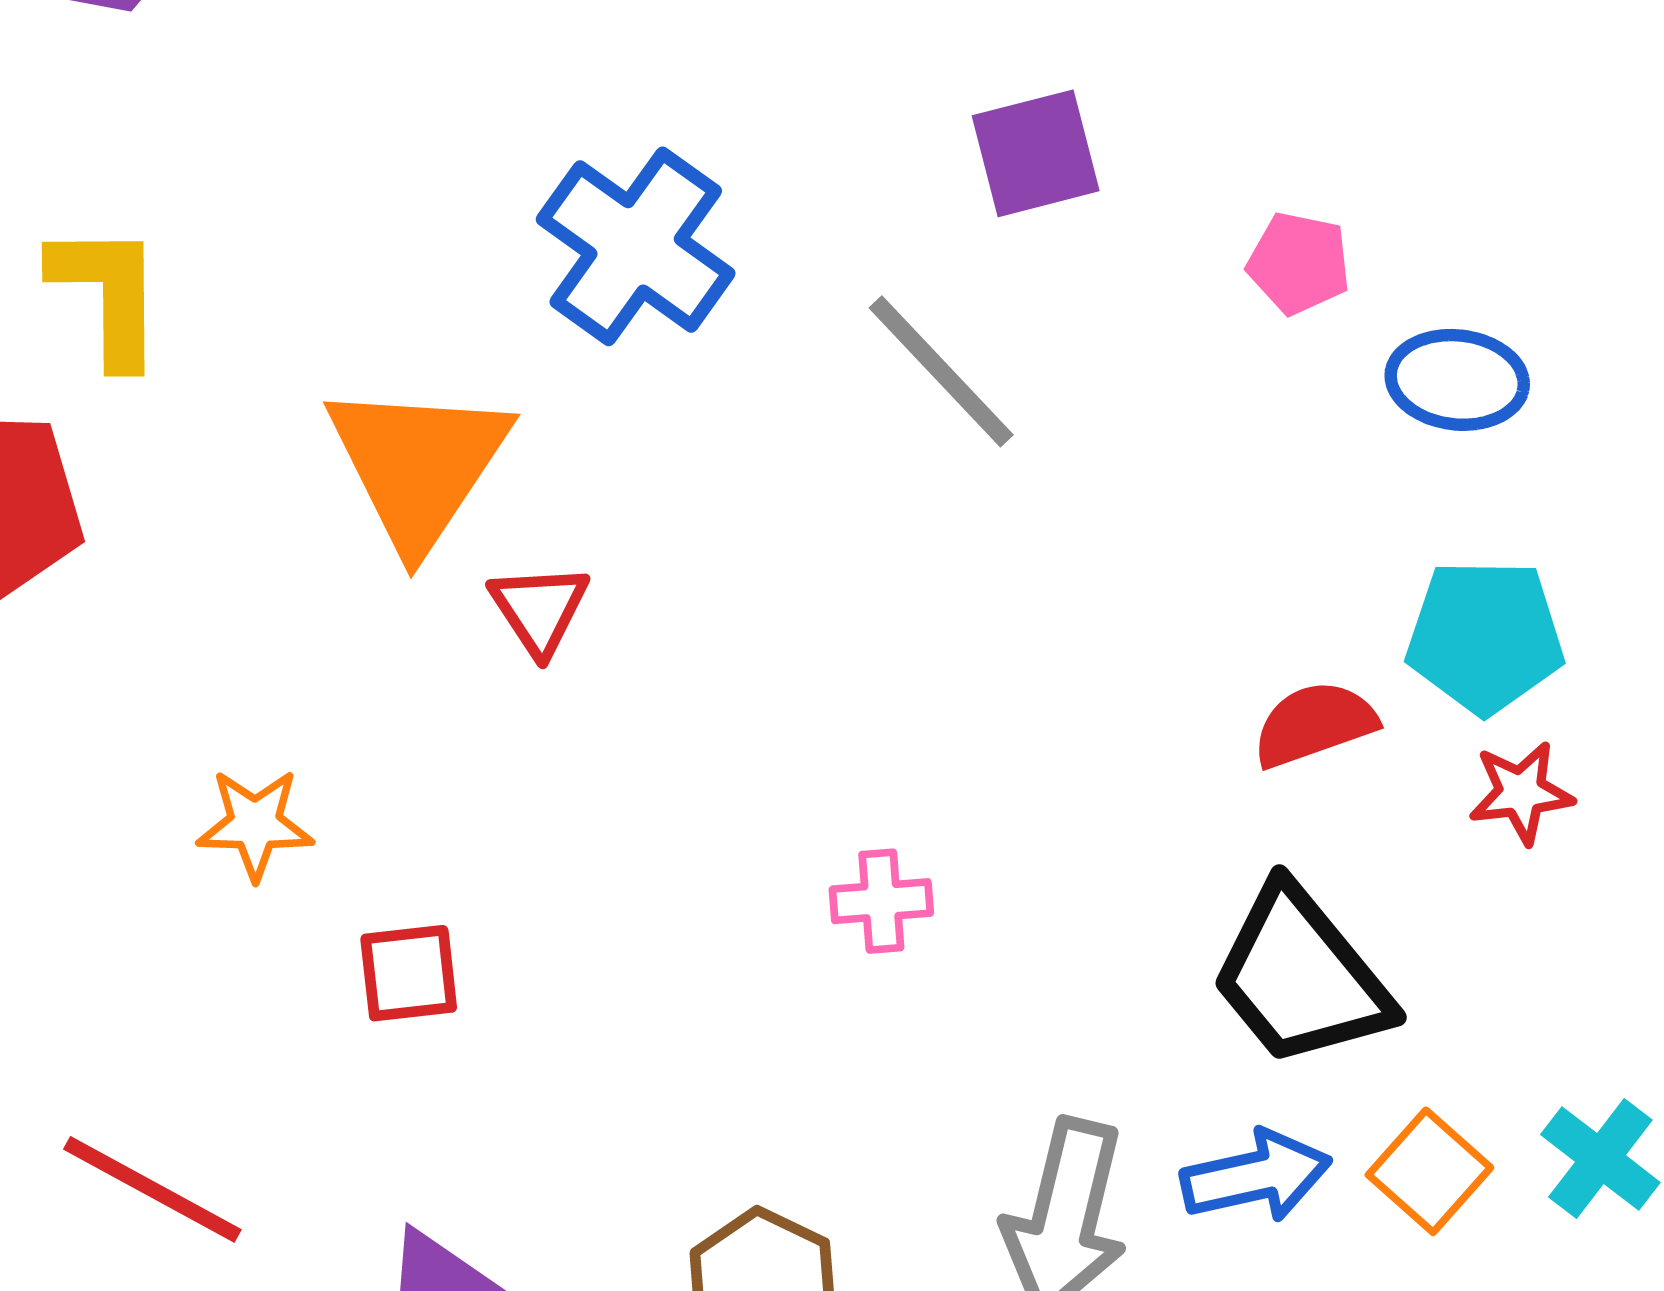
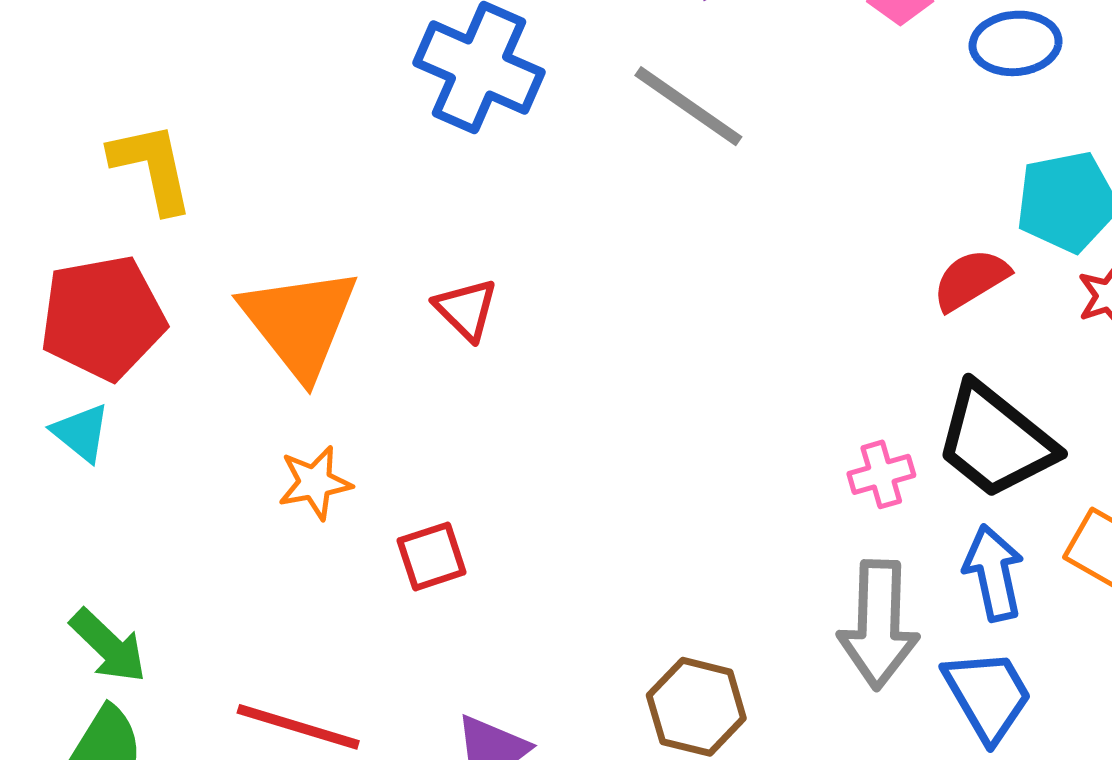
orange triangle: (418, 465) -> (299, 322), moved
pink cross: (881, 901) -> (881, 474), moved
blue arrow: (1256, 1176) -> (994, 573), turned -78

